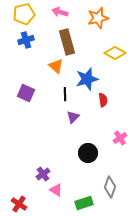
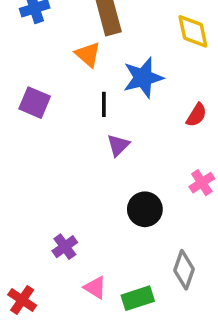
yellow diamond: (115, 53) -> (193, 31), turned 50
red semicircle: (103, 100) -> (196, 115), moved, turned 40
pink triangle: (56, 190) -> (95, 288), moved

